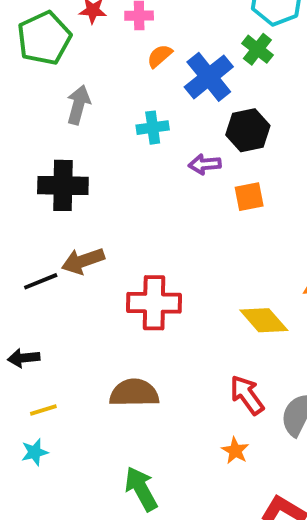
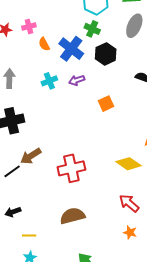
orange semicircle: (160, 56) -> (44, 44), turned -64
black hexagon: (248, 130) -> (106, 54), moved
purple arrow: (205, 164) -> (77, 80), moved
yellow line: (43, 410) -> (29, 235), turned 32

